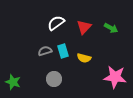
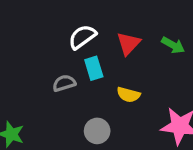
cyan rectangle: (63, 51) -> (94, 68), moved
gray circle: (54, 79) -> (97, 131), moved

